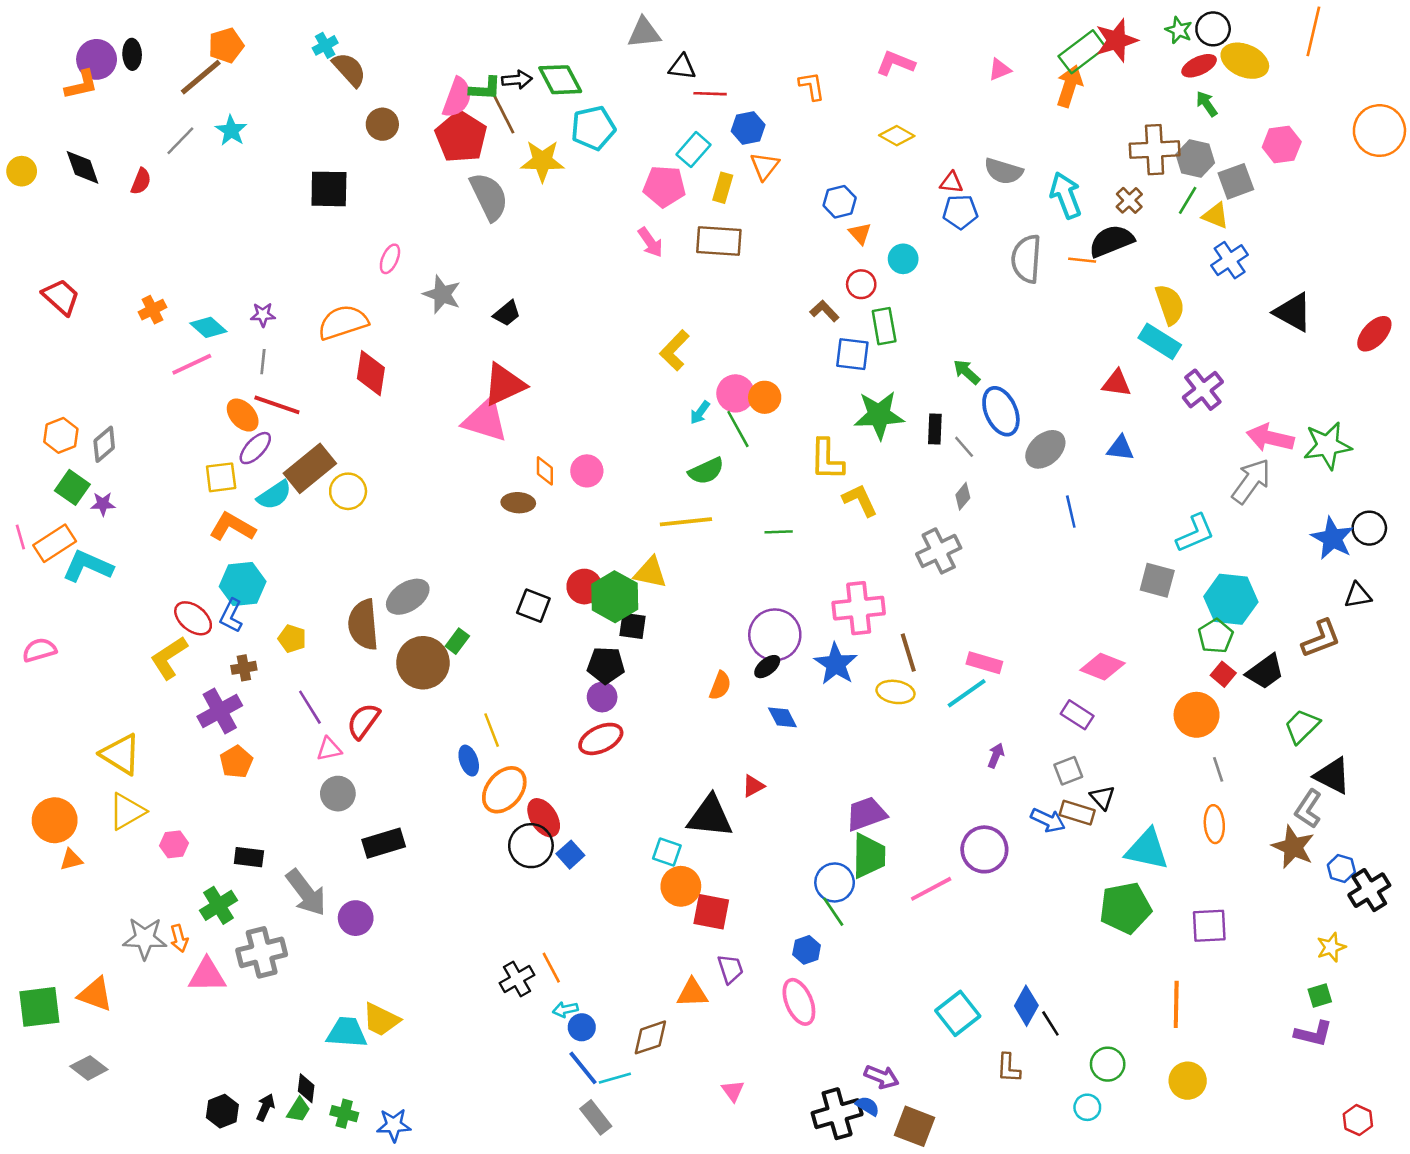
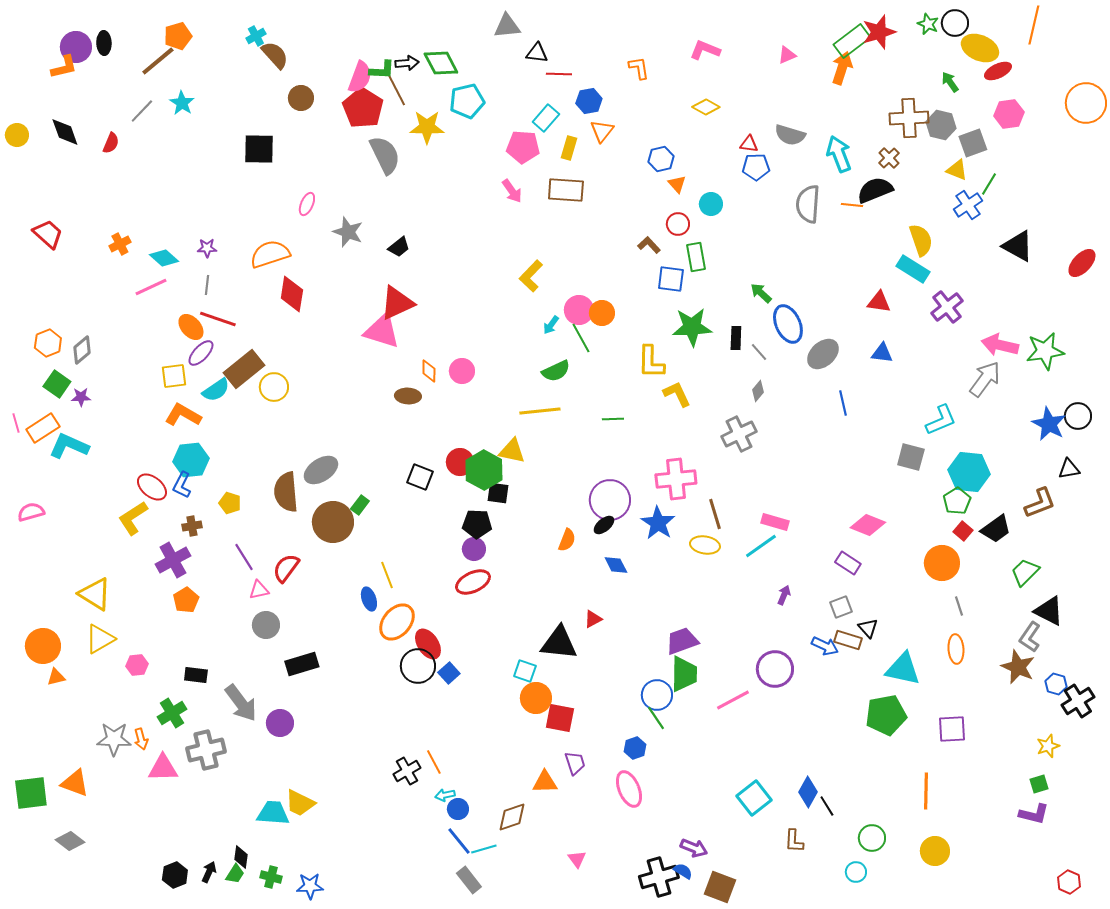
red ellipse: (1199, 66) -> (998, 71), moved
green line: (1188, 200) -> (989, 184), moved

